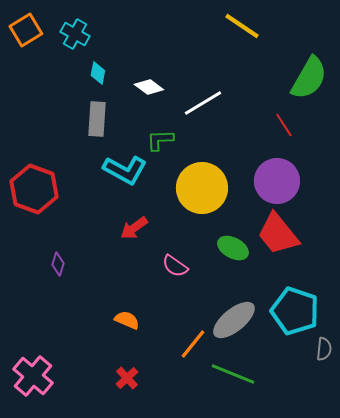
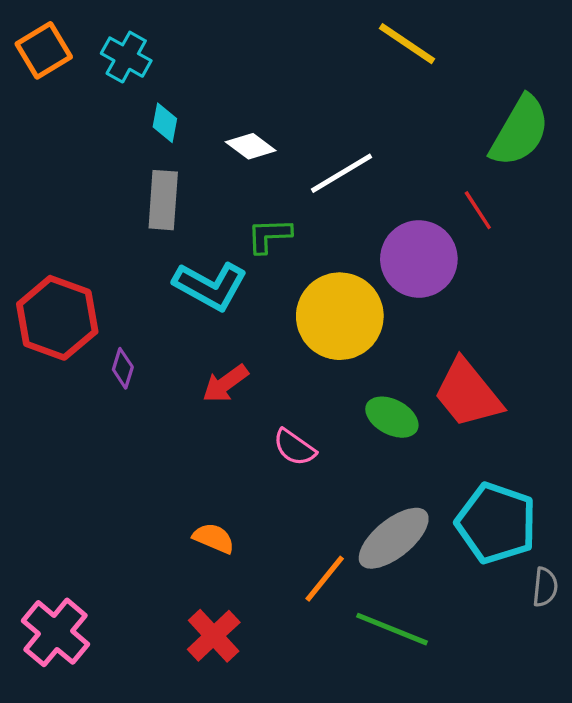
purple circle: (277, 181) -> (419, 259), moved
purple diamond: (58, 264) -> (123, 368), moved
red cross: (127, 378) -> (214, 636), size x1.4

